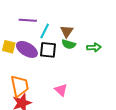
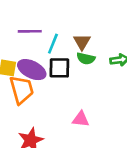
orange trapezoid: (20, 86) -> (22, 90), moved
pink triangle: (61, 90) -> (81, 119), turned -32

